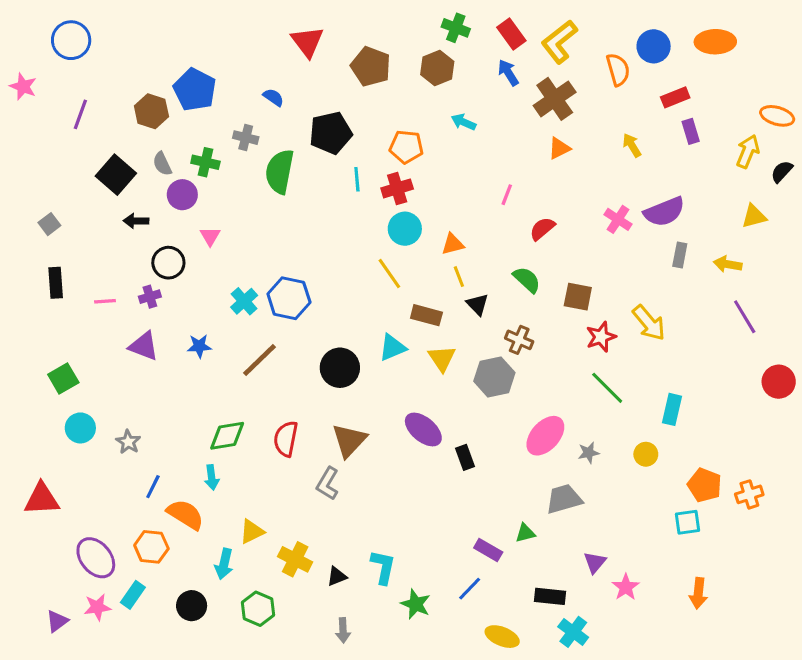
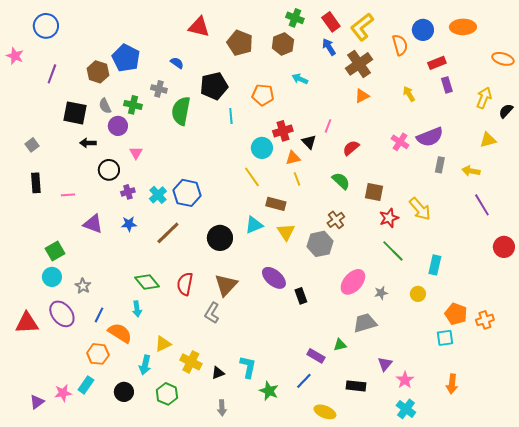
red triangle: (307, 42) -> (199, 27), turned -40
orange ellipse: (777, 116) -> (503, 59), moved
black square: (116, 175) -> (75, 113), turned -30
red cross: (397, 188) -> (283, 131), moved
purple cross: (150, 297) -> (128, 192), moved
black triangle: (477, 304) -> (309, 142), moved
brown cross: (519, 340) -> (336, 220), turned 30
green square: (63, 379) -> (55, 251), moved
green diamond: (227, 436) -> (147, 282), turned 60
purple ellipse: (96, 558) -> (62, 314), moved
cyan cross: (573, 632) -> (406, 409), moved

